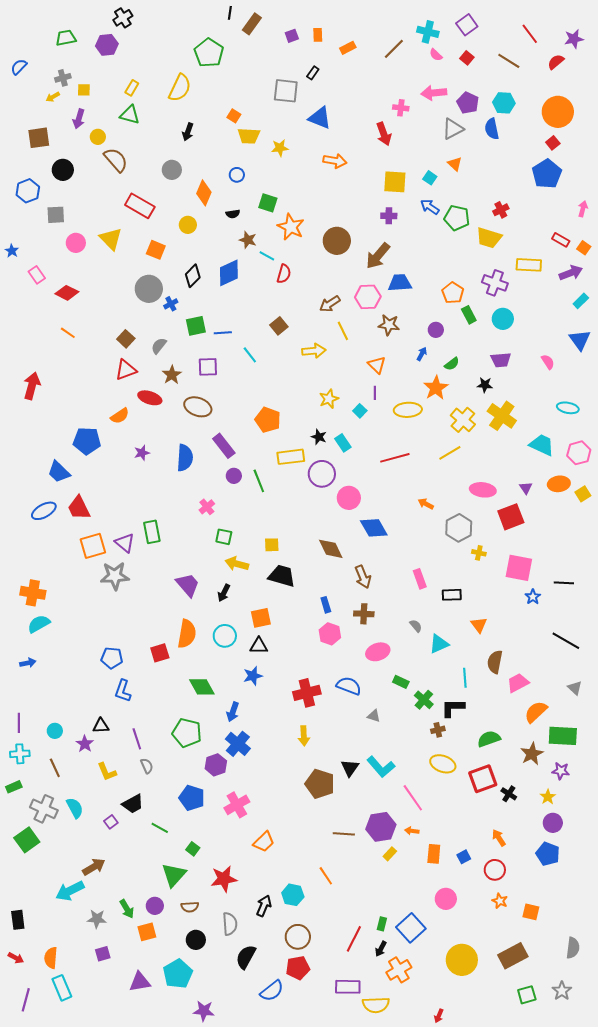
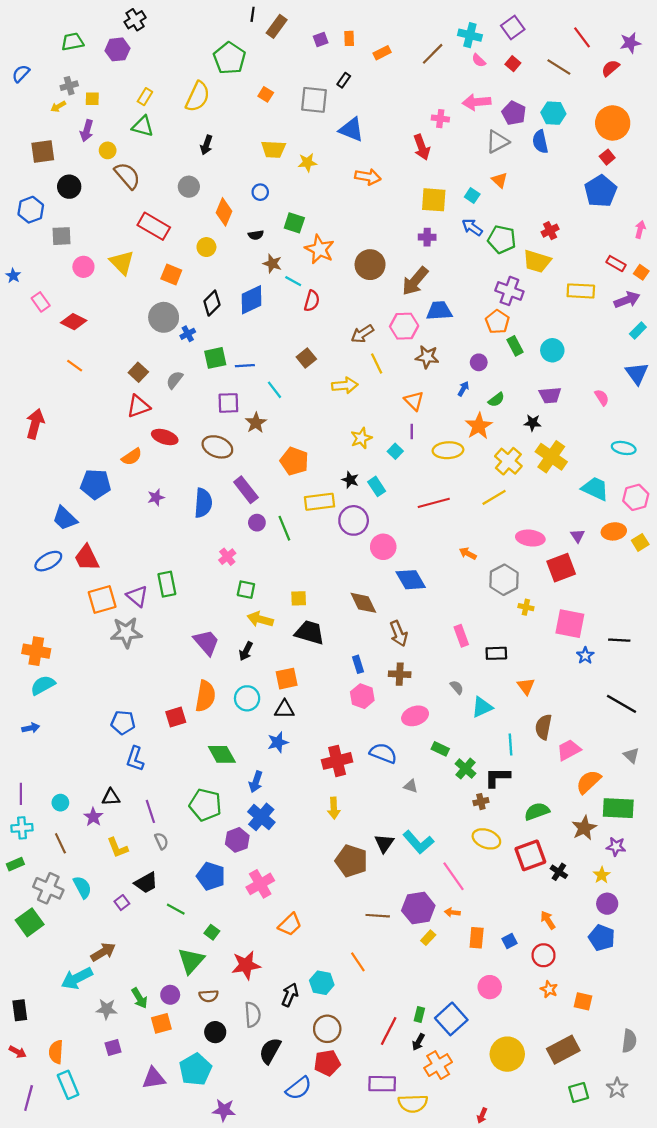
orange square: (234, 116) -> (266, 94), moved
purple cross: (495, 283) -> (509, 291), moved
brown star: (172, 375) -> (256, 423), moved

